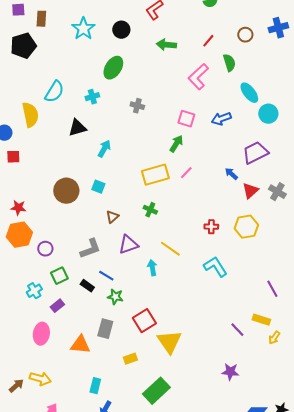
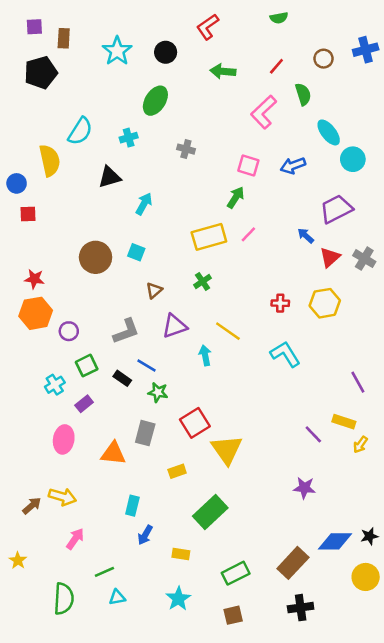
green cross: (150, 210) -> (203, 281), turned 32

